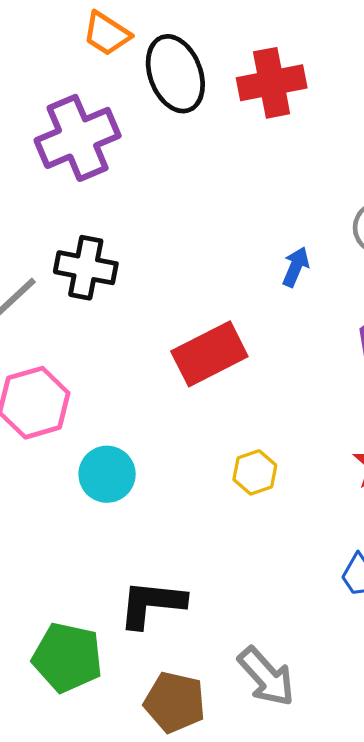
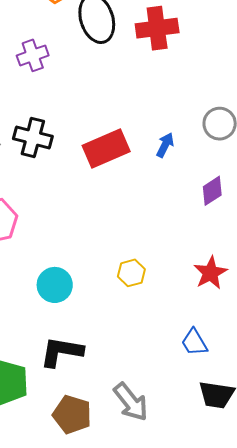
purple cross: (78, 138) -> (33, 55), size x0.6
red rectangle: (209, 354) -> (106, 149), moved
cyan circle: (107, 474) -> (55, 285), moved

